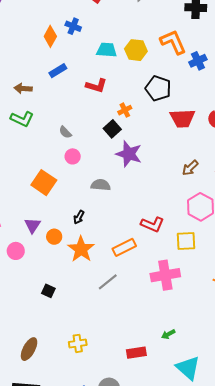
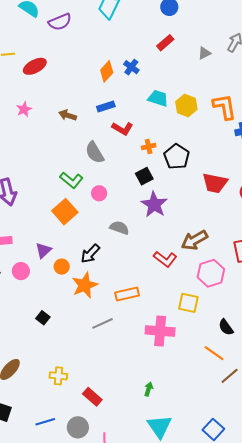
red L-shape: (96, 86) -> (122, 128), moved
black pentagon: (158, 88) -> (177, 157), moved
orange cross: (125, 110) -> (149, 146), moved
green L-shape: (22, 119) -> (71, 180), moved
gray semicircle: (65, 132) -> (95, 153), moved, size x1.6
brown arrow: (190, 168) -> (194, 240), moved, size x1.5
black arrow: (79, 217) -> (90, 254), size x1.5
red L-shape: (152, 224) -> (165, 259), moved
green arrow: (168, 334) -> (149, 389), turned 120
red rectangle: (136, 353) -> (92, 397), moved, turned 36

